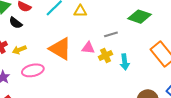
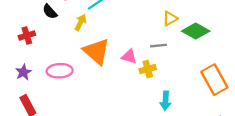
yellow triangle: (80, 11) -> (170, 19), moved, turned -40
yellow arrow: (19, 50) -> (81, 22), moved, turned 128
cyan arrow: (125, 62) -> (165, 101), moved

